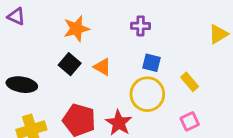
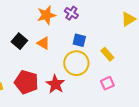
purple cross: (141, 26) -> (71, 13), turned 32
orange star: (76, 29) -> (46, 15), moved

